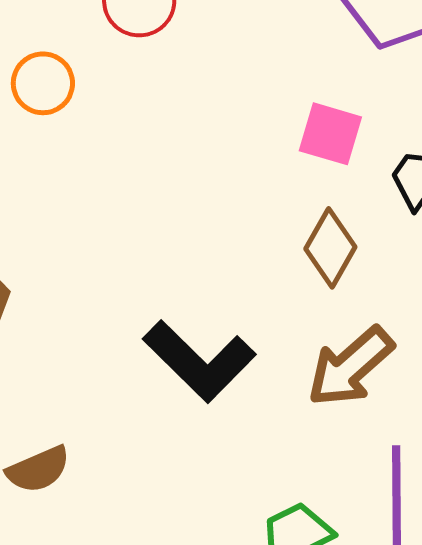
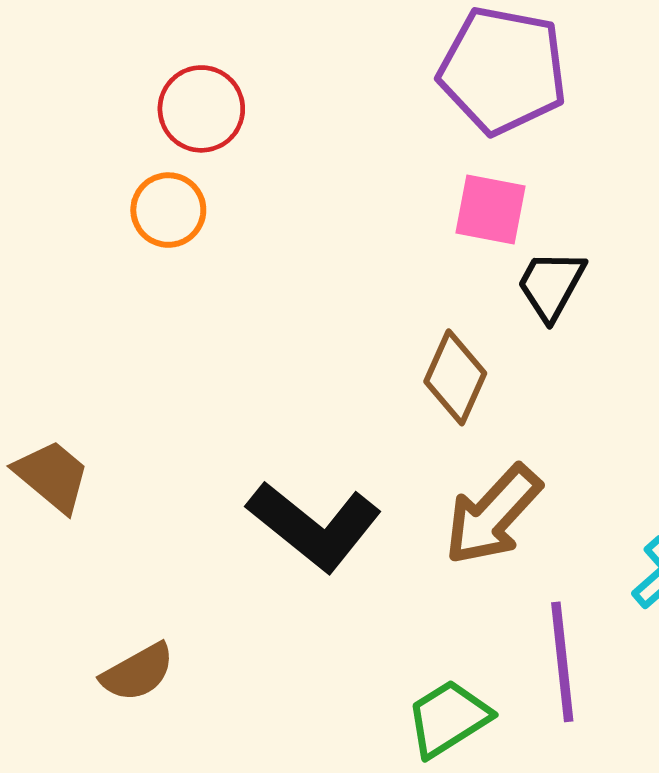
orange circle: (43, 83) -> (168, 210), moved
pink square: (330, 134) -> (491, 209), moved

